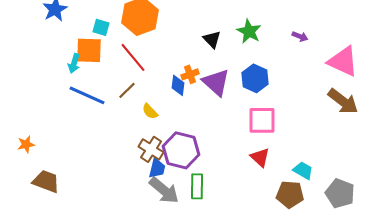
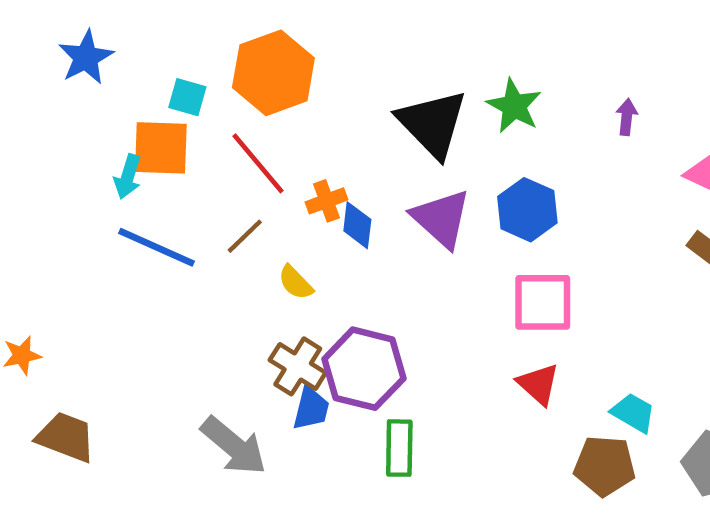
purple arrow: (300, 36) -> (627, 117), turned -105
black triangle: (212, 39) -> (432, 124), size x1.8
orange cross: (190, 74) -> (326, 201), moved
gray arrow: (164, 190) -> (234, 446), moved

